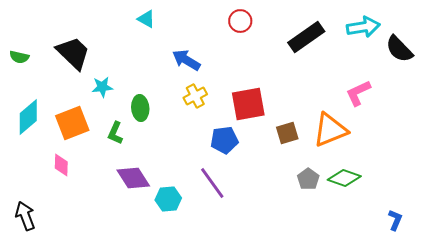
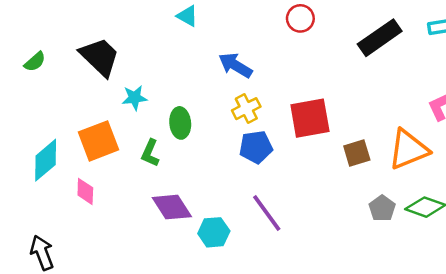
green semicircle: (19, 57) -> (35, 62), turned -54
cyan diamond: (28, 117) -> (46, 160), moved
blue pentagon: (224, 140) -> (256, 147), moved

